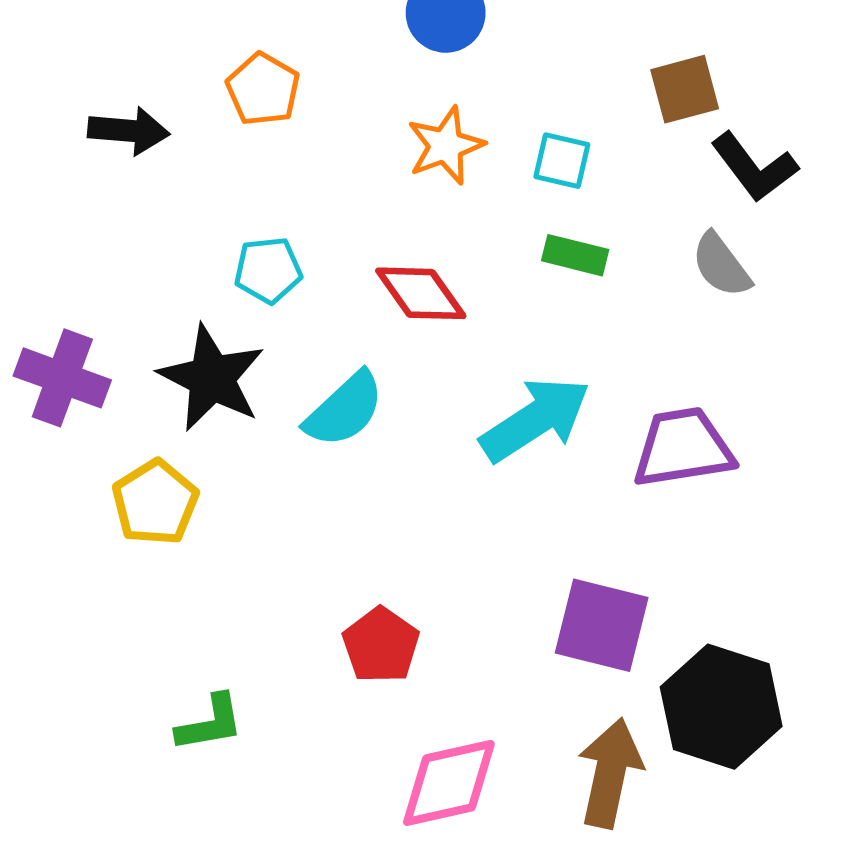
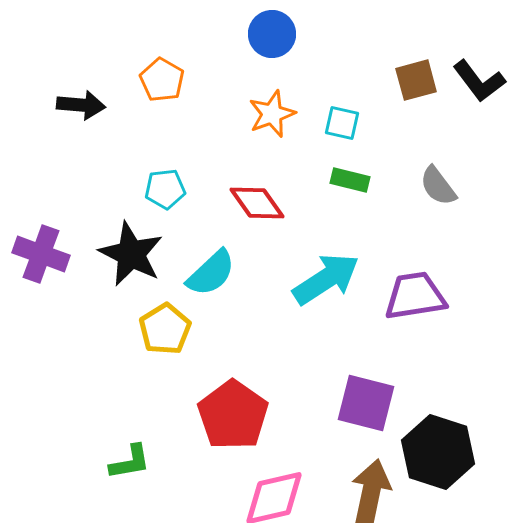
black L-shape: (754, 167) -> (479, 81), moved
yellow pentagon: (155, 502) -> (165, 329), moved
red pentagon: (381, 645) -> (233, 415), size x1.5

